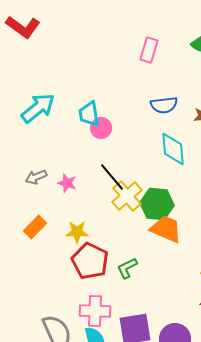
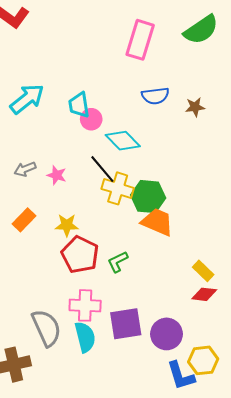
pink rectangle: (149, 50) -> (140, 40), size x1.5
cyan diamond: (173, 149) -> (123, 141), moved, turned -40
yellow cross: (127, 196) -> (118, 188), turned -32

